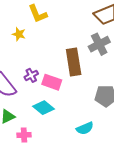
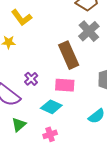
pink rectangle: (52, 82) -> (65, 85), moved
pink cross: (24, 135) -> (50, 134), moved

